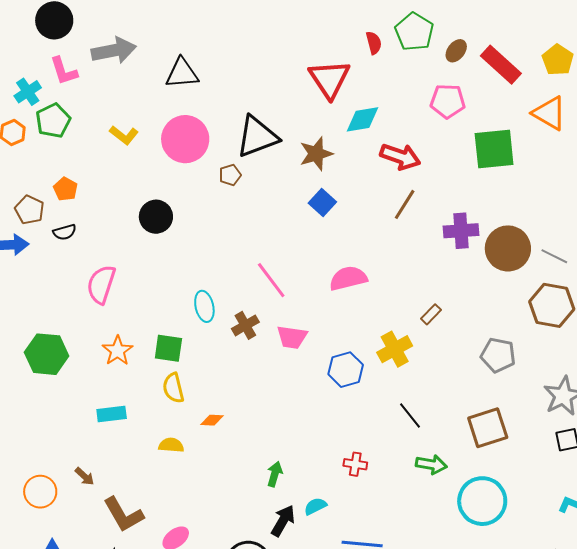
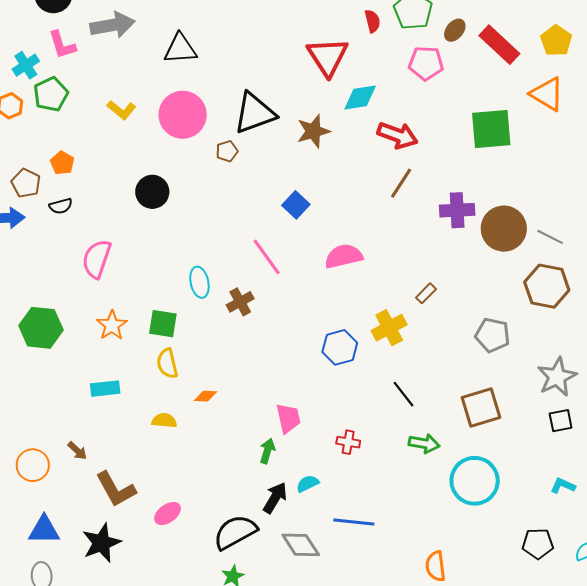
pink pentagon: (448, 101) -> (426, 63), moved
blue square: (322, 202) -> (296, 205), moved
pink trapezoid: (292, 337) -> (288, 418), moved, turned -112

